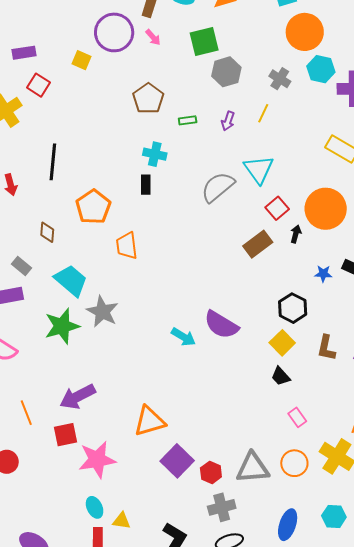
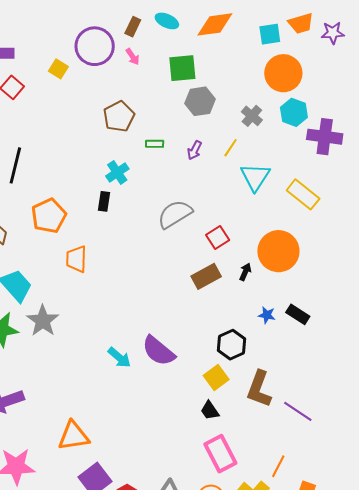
cyan cross: (155, 154) -> (117, 172), turned 35
cyan triangle: (259, 169) -> (255, 177), moved
red square: (277, 208) -> (218, 238), moved
brown L-shape: (326, 348) -> (259, 389), size x1.4
pink rectangle: (297, 417) -> (220, 454), size x1.8

